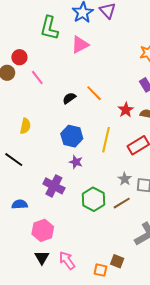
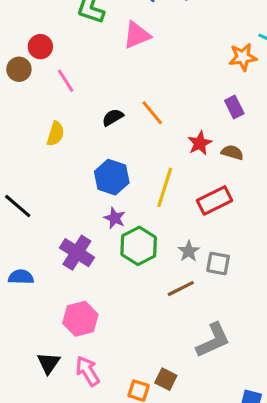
yellow semicircle: (25, 126) -> (55, 134), moved
green hexagon: (93, 199) -> (139, 246), moved
pink hexagon: (43, 230) -> (80, 319), moved

